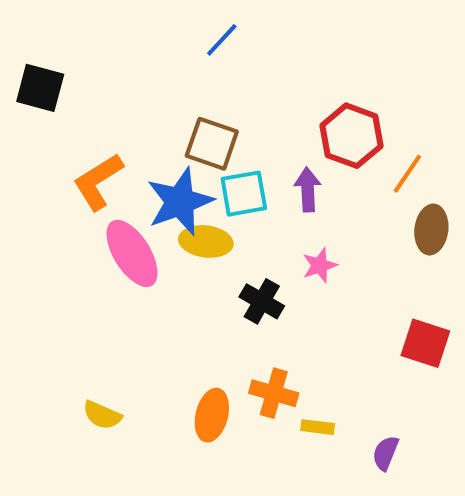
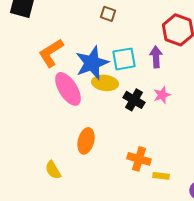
brown square: (212, 144) -> (108, 14), moved, size x0.6
black cross: (262, 301) -> (134, 100), moved
yellow semicircle: (102, 415) -> (53, 170), turned 36
orange ellipse: (212, 415) -> (86, 141), moved

